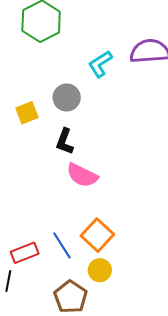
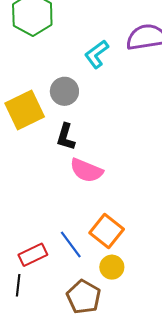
yellow square: (27, 113) -> (25, 110), size x1.6

